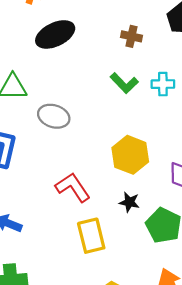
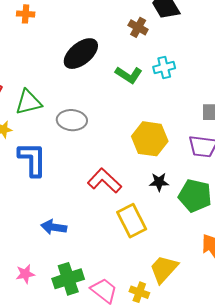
black ellipse: (55, 34) -> (81, 54), moved
brown cross: (131, 36) -> (138, 27), moved, turned 30

